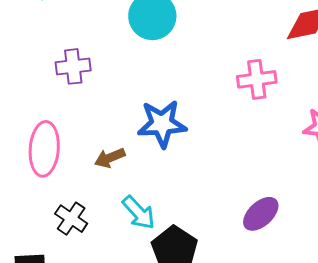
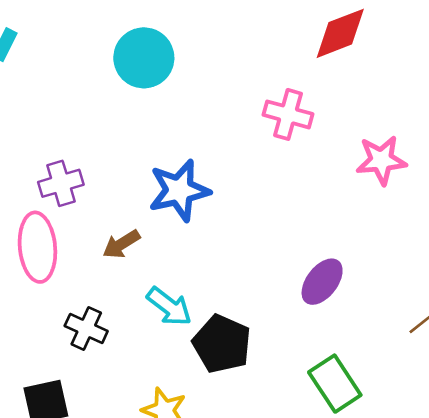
purple cross: (73, 66) -> (61, 183), moved
pink cross: (257, 79) -> (288, 114), turned 33

